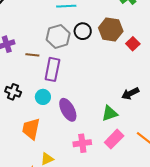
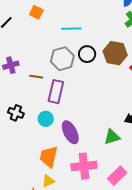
orange trapezoid: (31, 129) -> (49, 157), moved
pink rectangle: (114, 139) -> (117, 176), moved
pink cross: (82, 143) -> (84, 166), size x1.4

